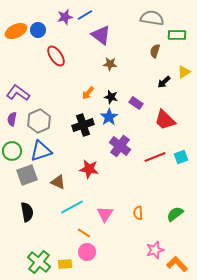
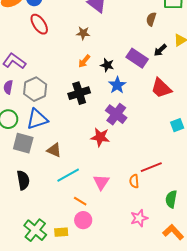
red ellipse: (56, 56) -> (39, 24), moved
brown star: (110, 64) -> (83, 33), moved
purple rectangle: (136, 103) -> (137, 58), moved, size x1.5
blue star: (109, 117) -> (117, 85), moved
red line: (155, 157) -> (151, 167), moved
red star: (89, 169) -> (100, 137), moved
gray square: (27, 175) -> (23, 143), turned 35
green semicircle: (175, 214) -> (171, 199), moved, turned -42
pink star: (155, 250) -> (139, 218), moved

